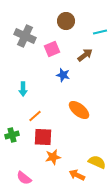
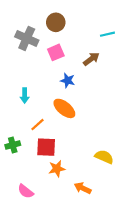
brown circle: (66, 21) -> (56, 22), moved
orange ellipse: (79, 110) -> (64, 108), moved
yellow semicircle: (97, 162) -> (104, 157), moved

